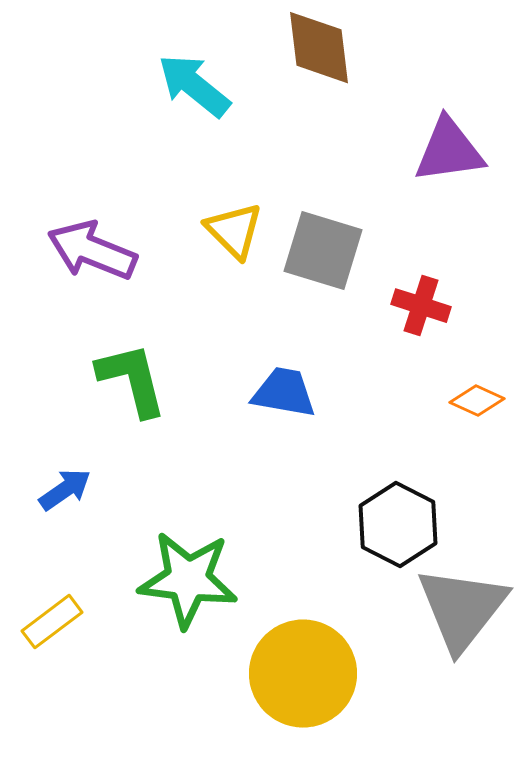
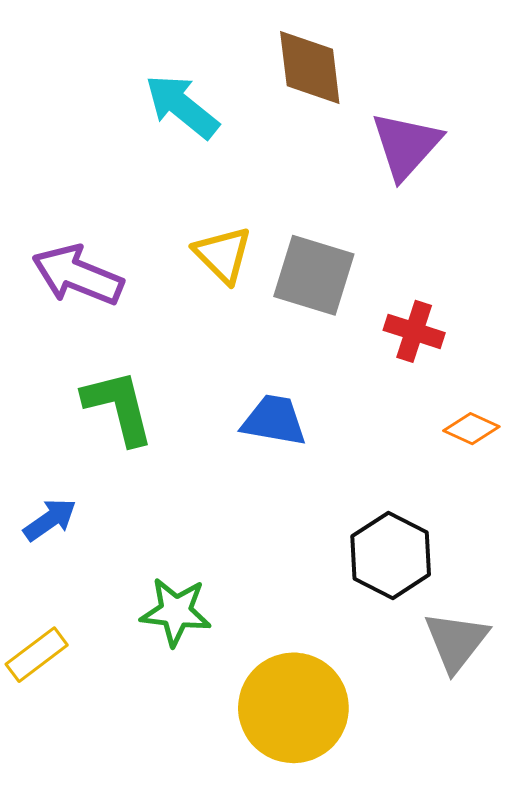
purple triangle: (449, 151) -> (406, 145), moved, turned -40
green star: (188, 580) -> (176, 612), size x0.7
gray triangle: (462, 609) -> (456, 641), size x0.7

